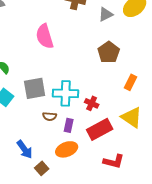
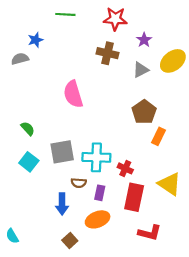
orange rectangle: (131, 82) -> (158, 136), moved
red rectangle: (100, 129) -> (134, 197), turned -50
blue arrow: (25, 149) -> (62, 204), moved, turned 36

